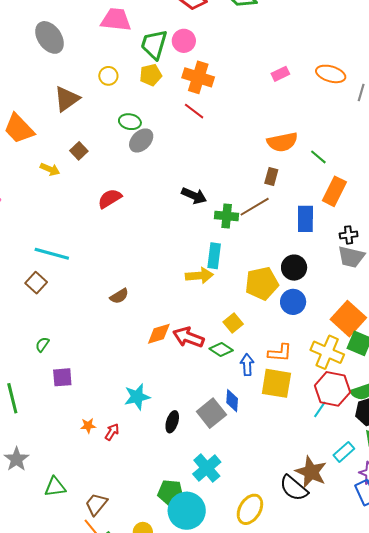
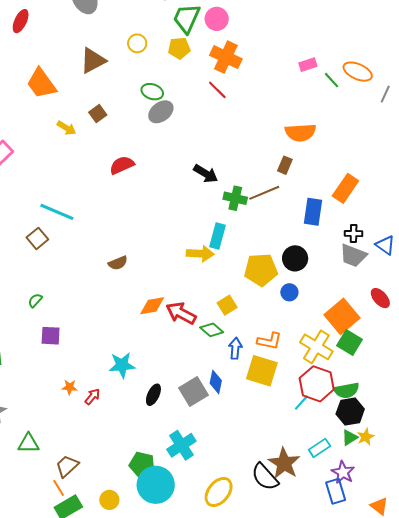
green line: (318, 157) -> (331, 80), moved
blue circle: (293, 302) -> (289, 292), size x0.7

